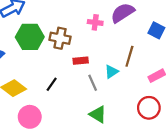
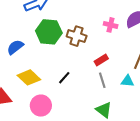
red rectangle: (81, 61) -> (101, 60), moved, turned -32
cyan triangle: (112, 72) -> (127, 81), moved, turned 32

